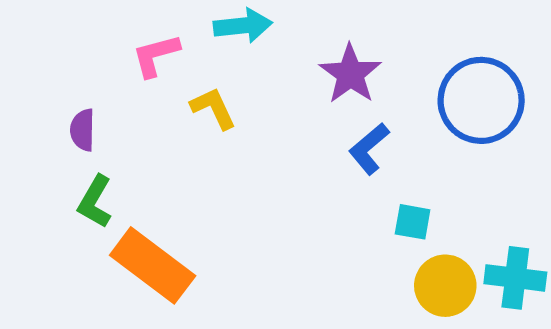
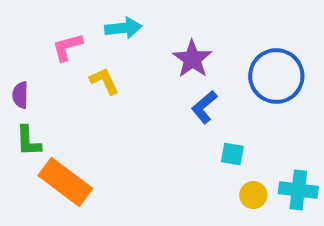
green L-shape: (95, 202) -> (28, 141), turned -32
yellow circle: (445, 286) -> (253, 195), size x0.7

